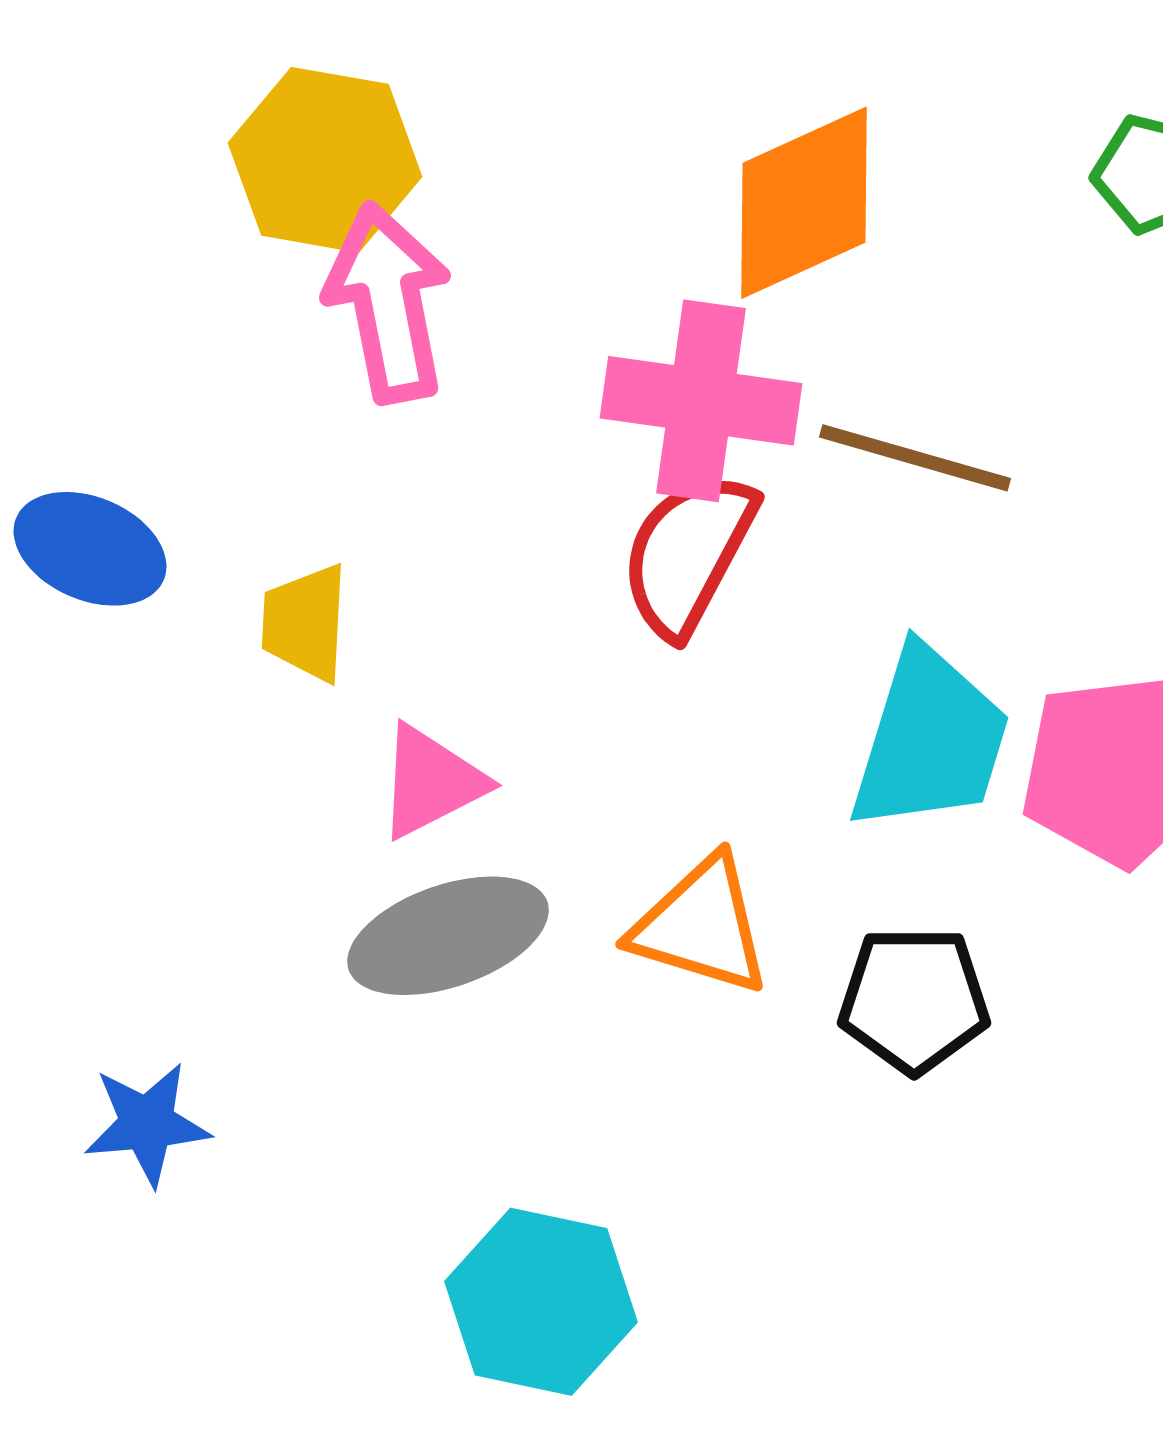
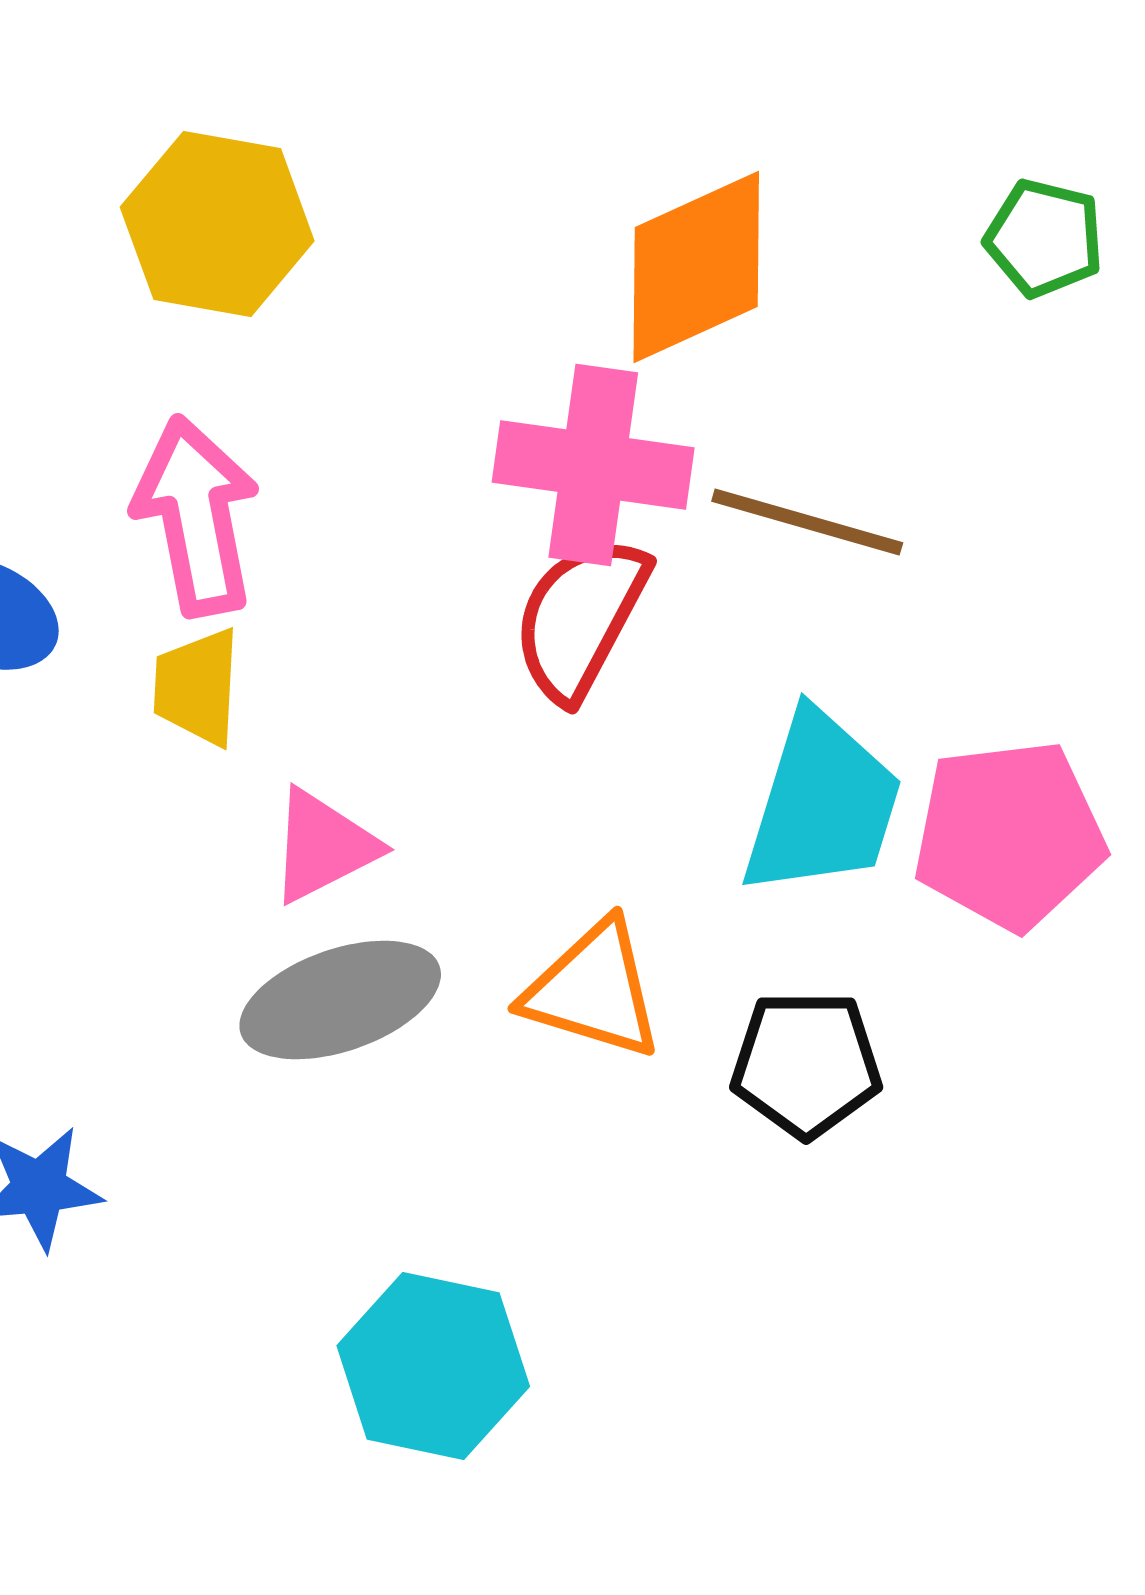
pink arrow: (388, 303) -> (196, 516), moved

